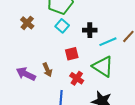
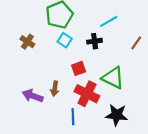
cyan line: (108, 42) -> (109, 21), moved
brown arrow: (47, 70) -> (55, 89), turned 40
red cross: (77, 78) -> (87, 94), size x1.6

